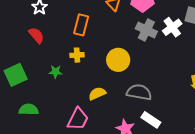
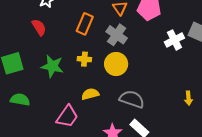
gray cross: (146, 30) -> (117, 35), moved
yellow cross: (77, 55) -> (84, 59), moved
green star: (55, 72) -> (52, 66), size x1.6

